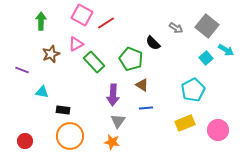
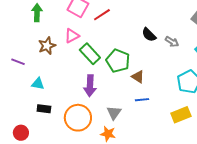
gray arrow: (176, 28) -> (172, 42), moved
green pentagon: (131, 59) -> (118, 61), moved
purple arrow: (113, 95) -> (90, 86), moved
black rectangle: (63, 110) -> (44, 109), moved
orange circle: (70, 136) -> (78, 118), moved

